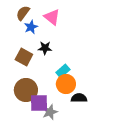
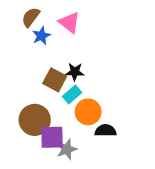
black star: (45, 48) -> (75, 72), moved
brown square: (24, 57) -> (55, 80), moved
cyan rectangle: (63, 71) -> (72, 95), moved

